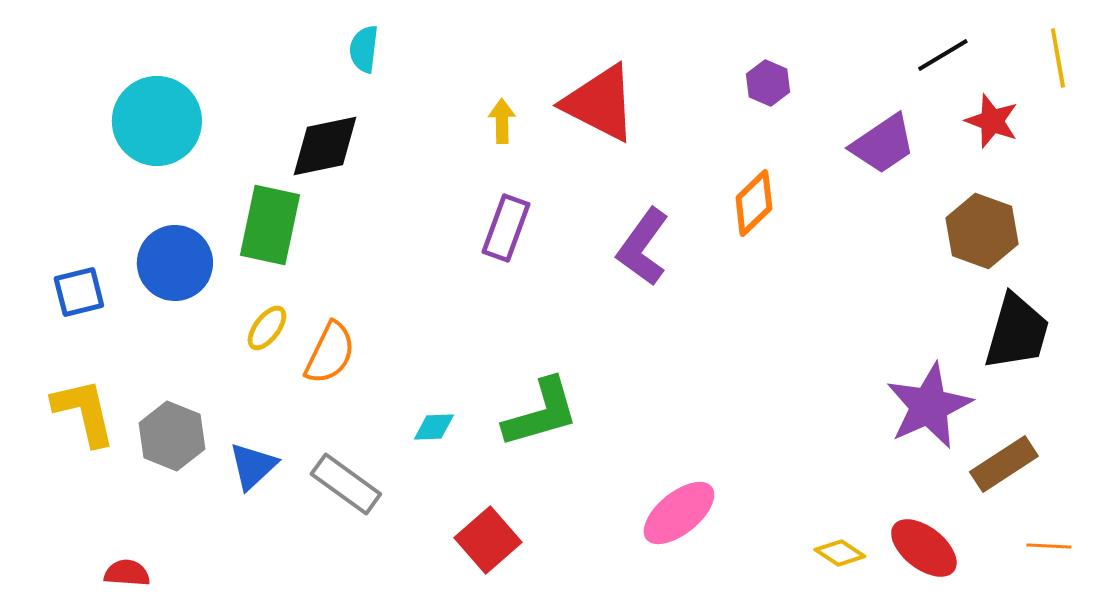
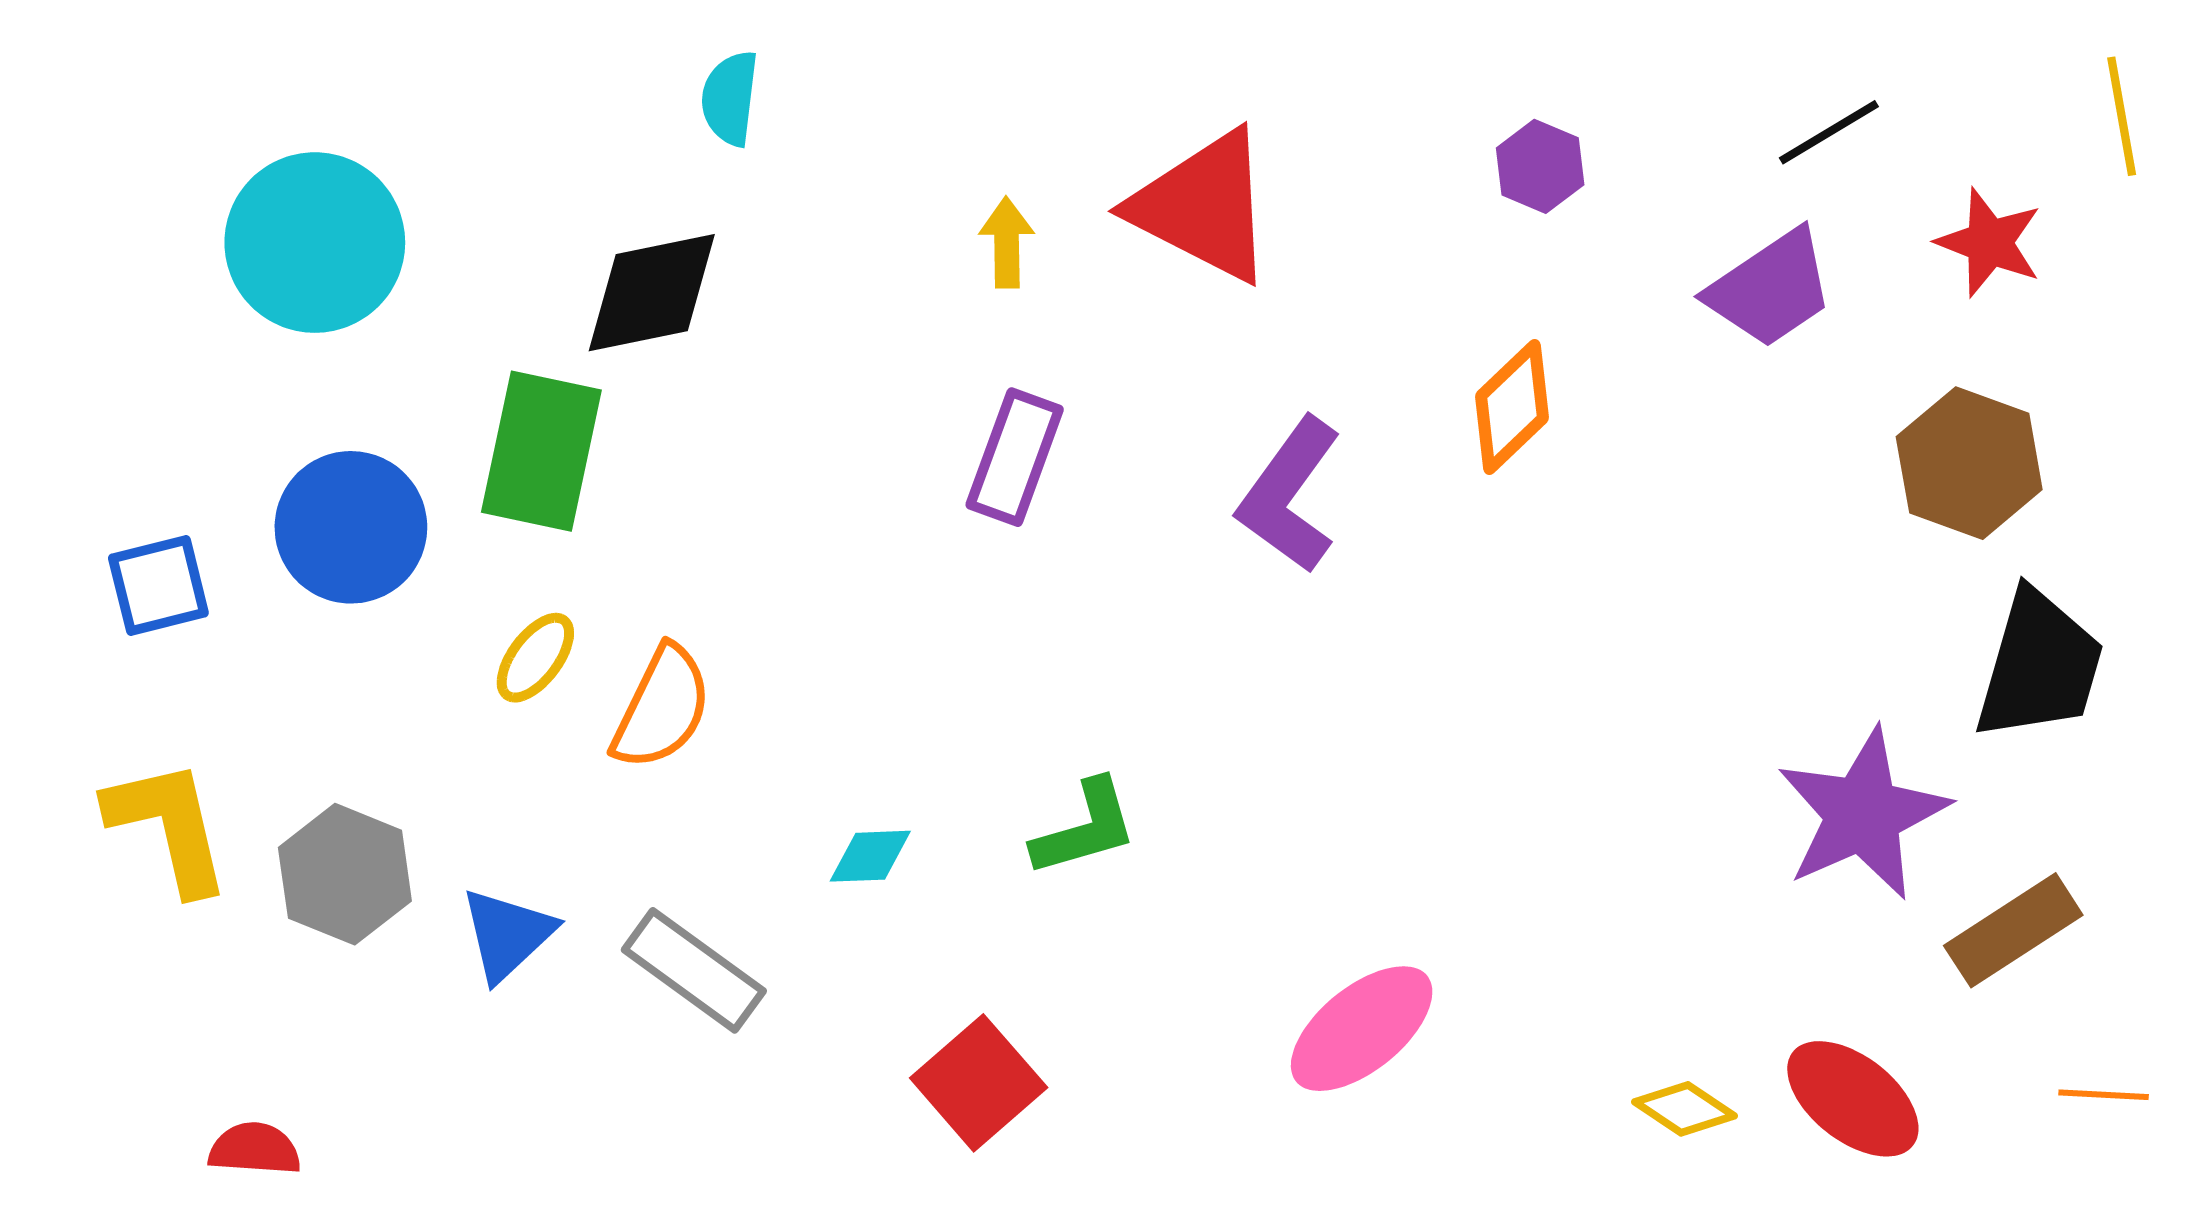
black line: (943, 55) -> (1829, 132), moved
green L-shape: (541, 413) -> (1085, 828), size x0.7

